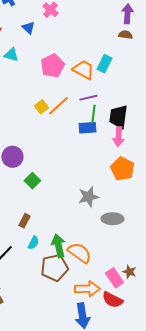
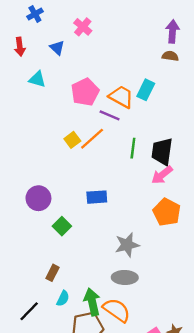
purple line: (88, 98) -> (110, 115), moved, turned 36
blue rectangle: (87, 128) -> (97, 197), moved
pink arrow: (118, 137) -> (162, 175), turned 48
gray ellipse: (112, 219) -> (125, 277), moved

